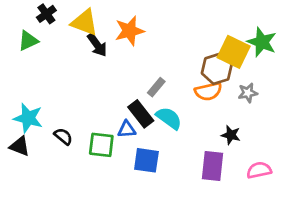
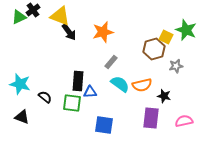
orange star: (129, 31) -> (103, 32), moved
green triangle: (28, 41) -> (19, 17), moved
yellow square: (234, 52) -> (166, 37), size x0.6
orange semicircle: (208, 91) -> (142, 85), moved
black rectangle: (141, 114) -> (78, 81), moved, turned 42
black triangle: (20, 146) -> (22, 117), moved
blue square: (146, 160) -> (104, 125), moved

